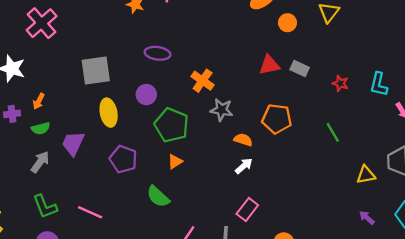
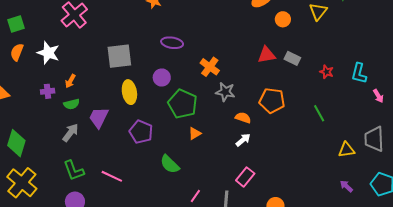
orange triangle: (175, 162) -> (195, 133), moved

